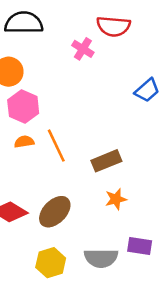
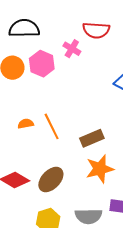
pink hexagon: (23, 107) -> (42, 64), moved
orange star: (116, 199) -> (100, 169), size x1.6

